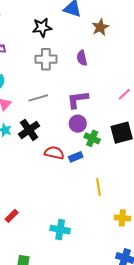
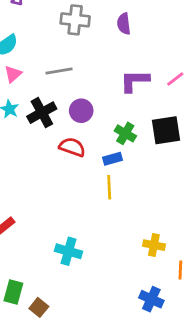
purple L-shape: (78, 99) -> (135, 81), moved
purple circle: (78, 124) -> (81, 111), moved
blue rectangle: (76, 157) -> (113, 159), moved
yellow line: (98, 187) -> (109, 187), moved

